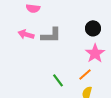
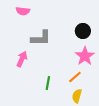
pink arrow: (26, 34) -> (22, 59), moved, turned 98
green line: (58, 80) -> (48, 83), turned 48

